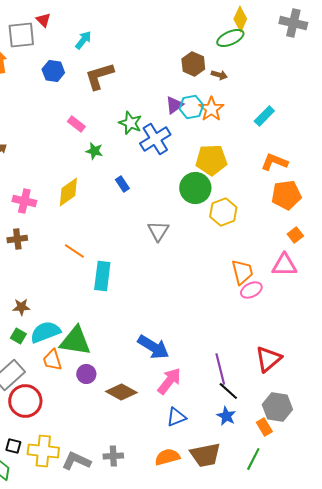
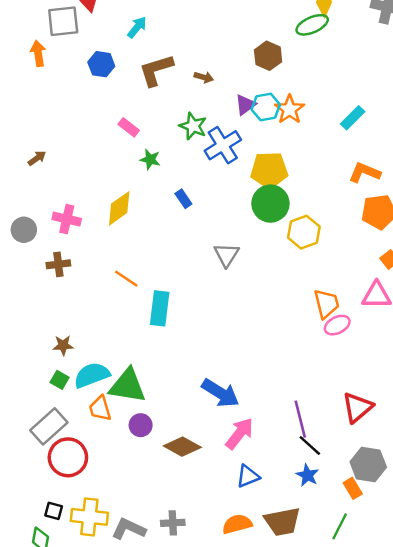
brown arrow: (219, 75) -> (204, 77), moved
yellow pentagon: (211, 160) -> (269, 170), moved

